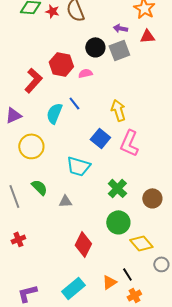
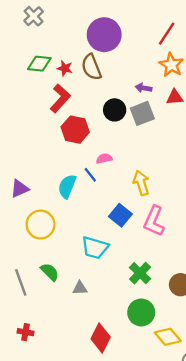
pink semicircle: (85, 73) -> (104, 159), moved
red L-shape: (33, 80) -> (60, 98), moved
red cross: (18, 239) -> (25, 332), turned 32

